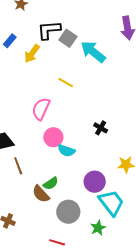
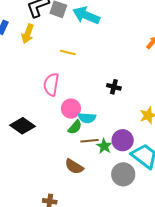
brown line: (18, 166) -> (89, 141), moved, turned -60
green semicircle: (51, 183) -> (75, 127), moved
gray circle: (68, 212) -> (123, 174), moved
green star: (98, 228) -> (104, 146), moved

